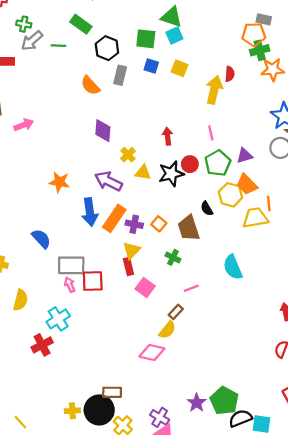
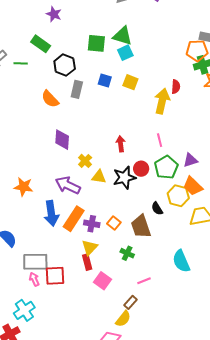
green square: (146, 39) -> (96, 43), moved

